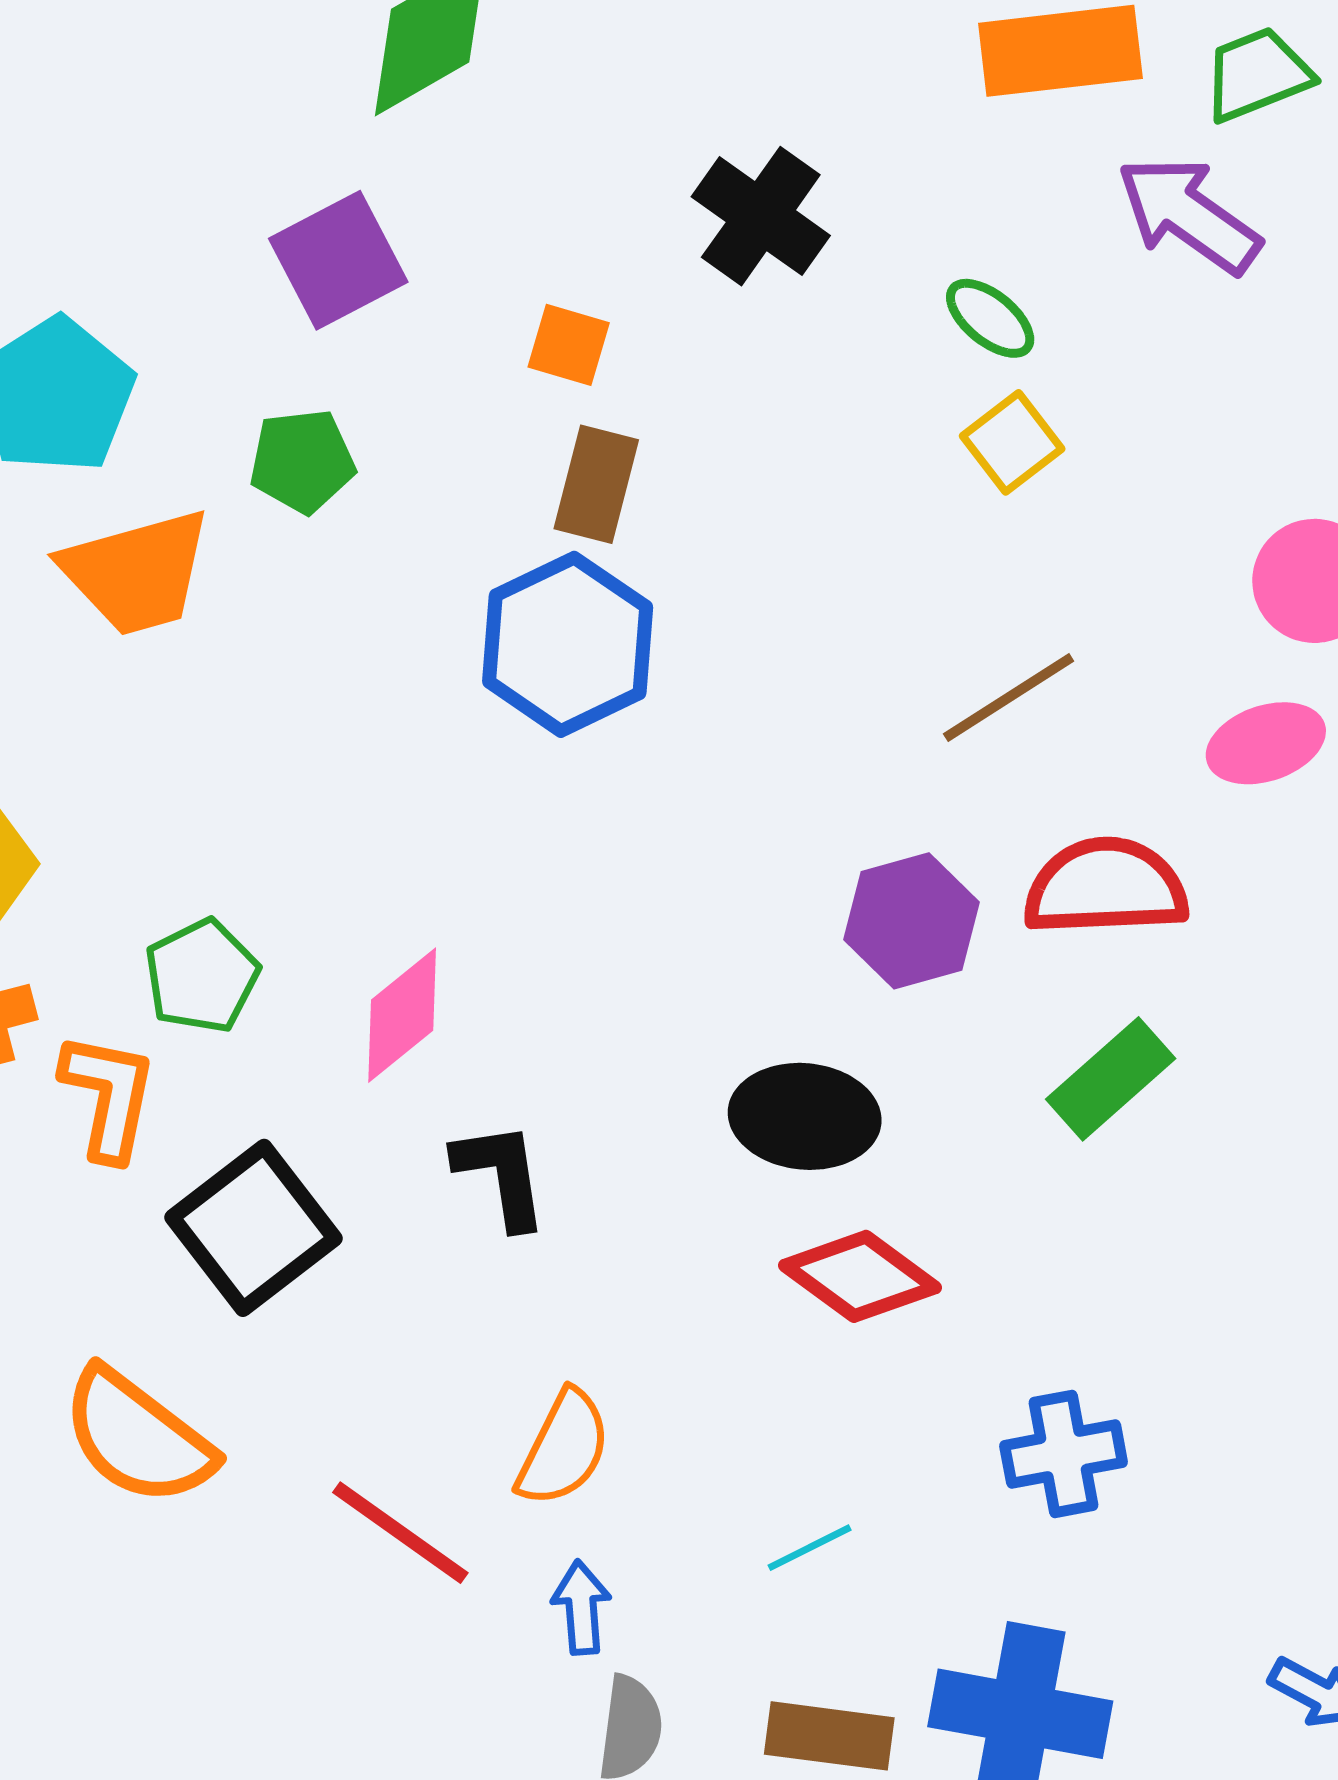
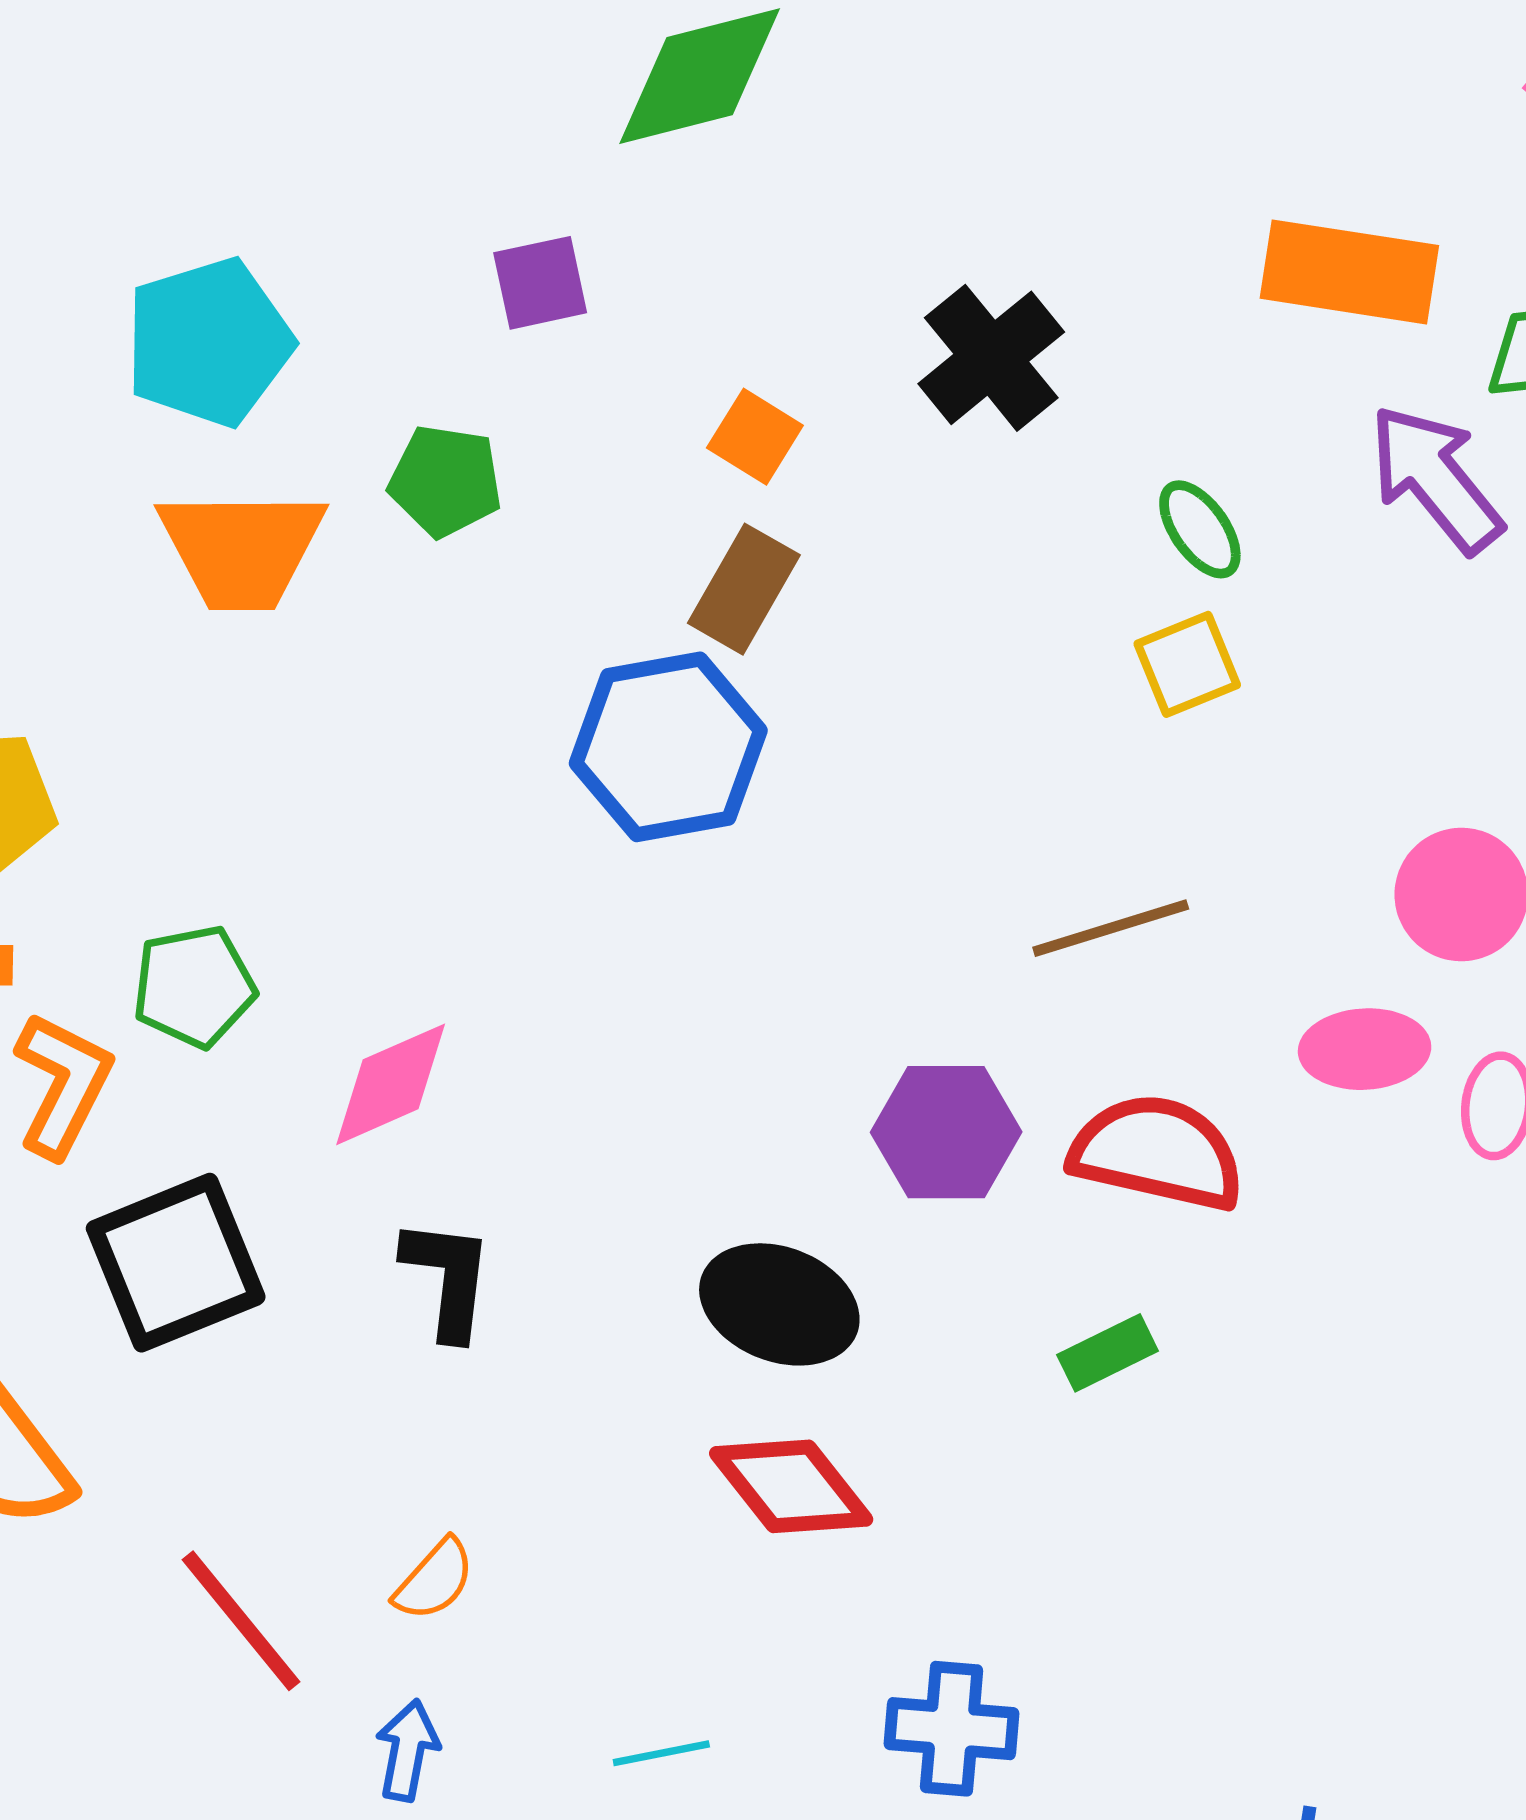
purple square: (338, 260) -> (540, 283), size x0.7
green rectangle: (1111, 1079) -> (1108, 1353), size x0.7
orange semicircle: (564, 1448) -> (434, 1580), size x0.7

